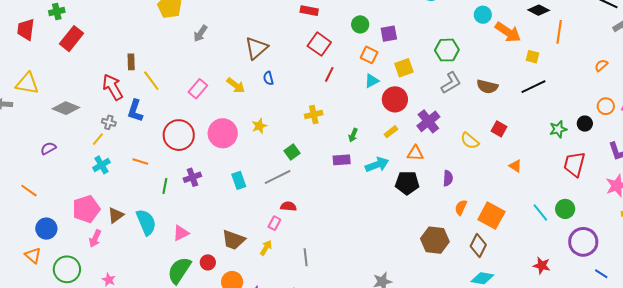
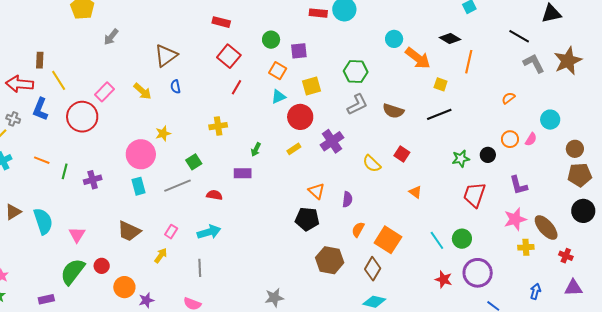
red arrow: (113, 87) -> (20, 84), turned -60
pink circle: (223, 133) -> (141, 154), moved
red circle: (179, 135) -> (82, 117), moved
orange triangle: (415, 153) -> (316, 191), moved, turned 36
cyan arrow: (377, 165) -> (209, 232), moved
black pentagon: (407, 183) -> (307, 219), moved
green line: (165, 186) -> (65, 171), moved
red semicircle: (288, 206) -> (214, 195), moved
pink triangle: (181, 233) -> (77, 235), turned -36
brown trapezoid: (233, 240) -> (129, 231), moved
red star: (542, 266) -> (444, 279), moved

